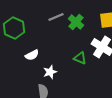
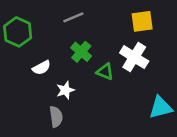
green cross: (76, 22) -> (81, 52), moved

